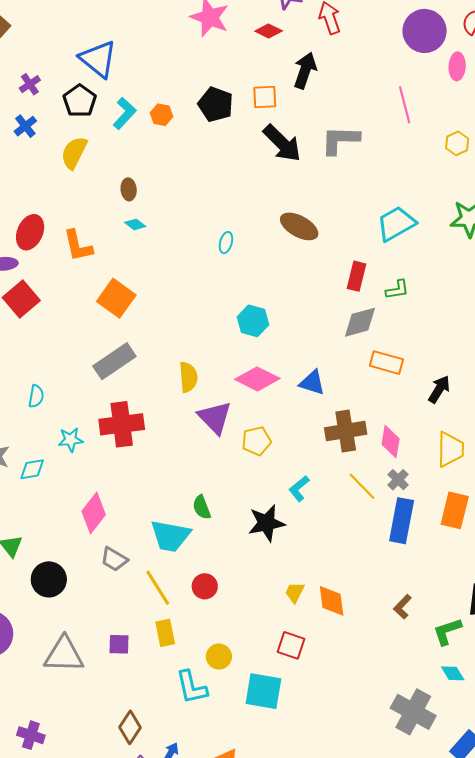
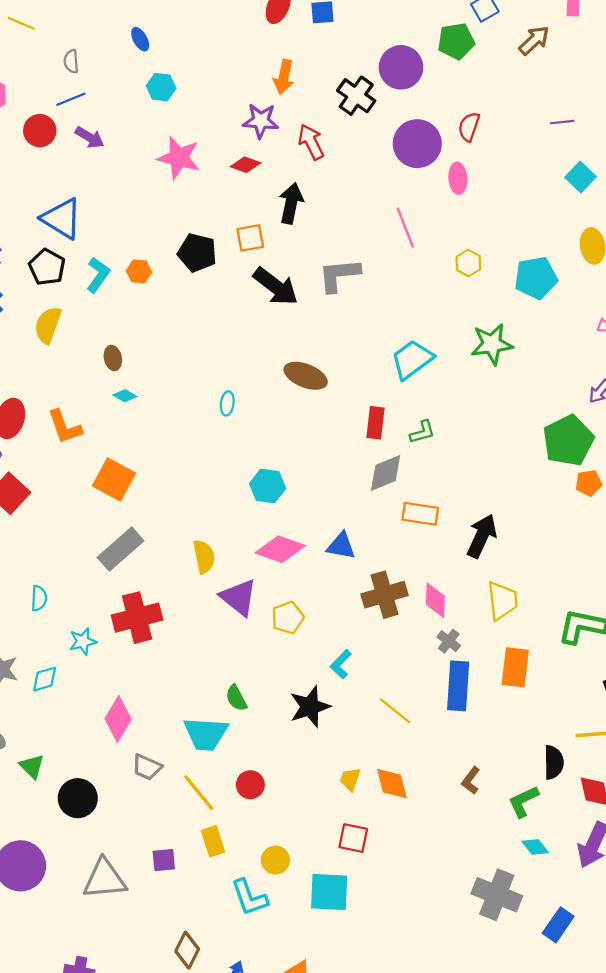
black arrow: (439, 389) -> (482, 536), size x1.4
yellow line: (362, 486) -> (395, 711), moved

